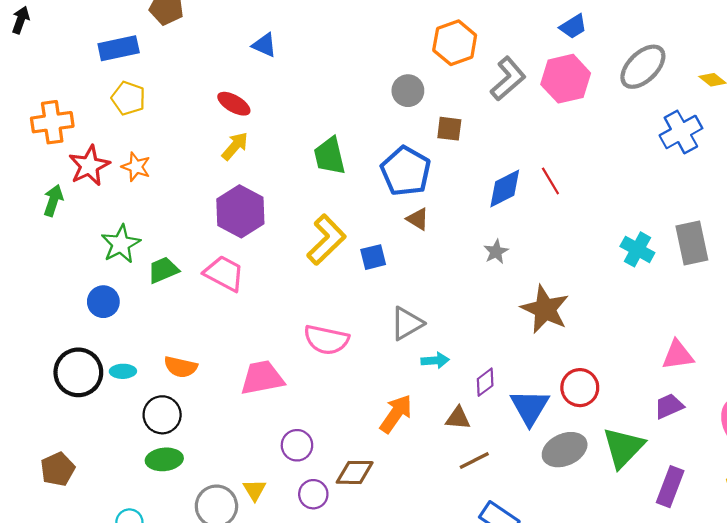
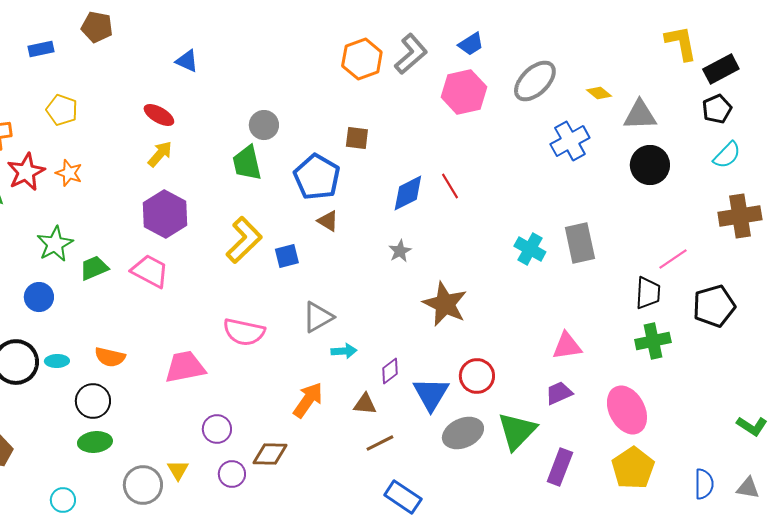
blue rectangle: (119, 48) -> (41, 49), moved, size x0.7
gray L-shape: (508, 79) -> (411, 54), moved
gray circle: (408, 91) -> (264, 125), moved

